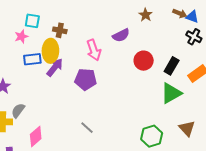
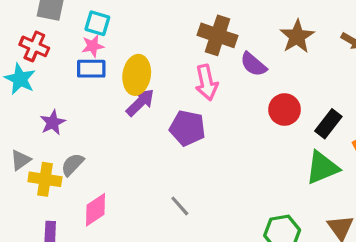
brown star: (146, 15) -> (297, 36), size x1.5
cyan square: (32, 21) -> (97, 23), moved
brown cross: (60, 30) -> (218, 35), moved, size x1.6
purple semicircle: (121, 35) -> (253, 64), turned 60
blue rectangle: (32, 59) -> (91, 69), moved

